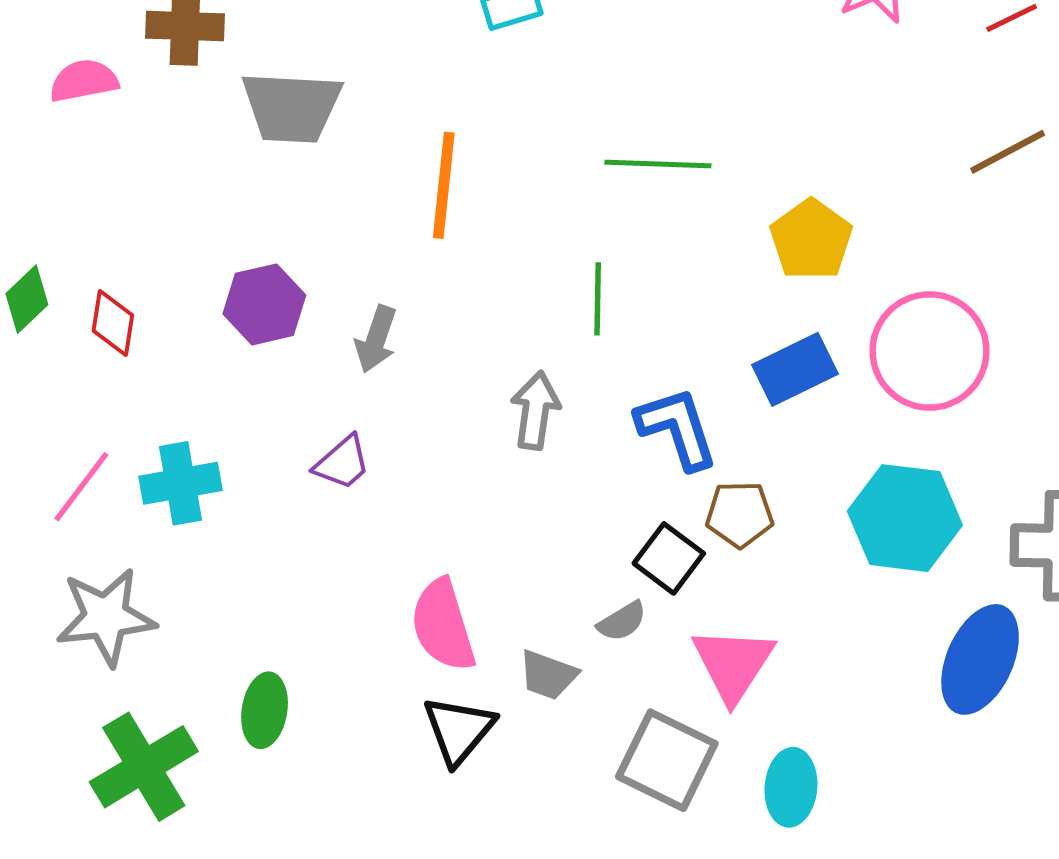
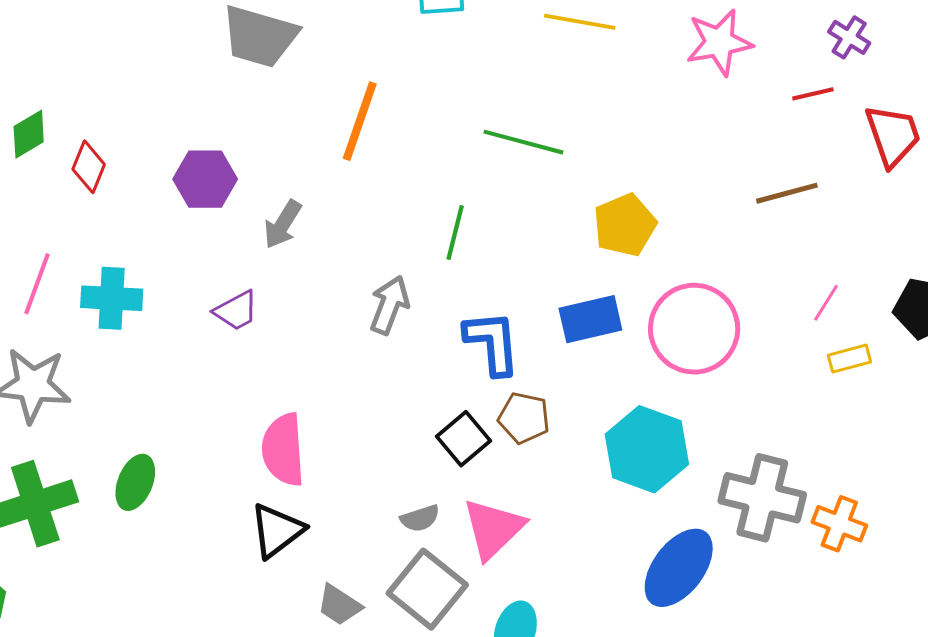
pink line: (81, 487) -> (37, 284), turned -30
gray semicircle: (622, 621) -> (420, 518), moved
gray trapezoid: (548, 675) -> (339, 605), moved

